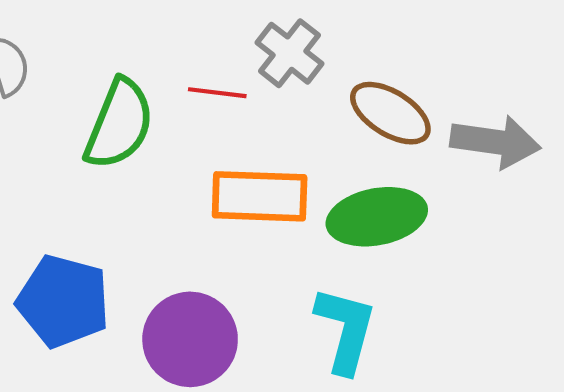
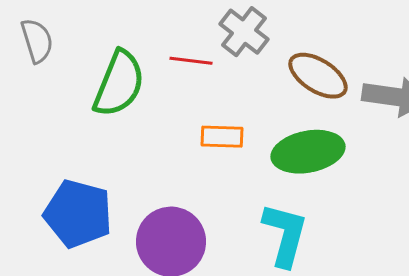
orange rectangle: (260, 196) -> (222, 137), size x0.6

